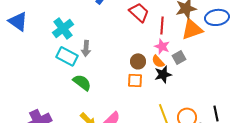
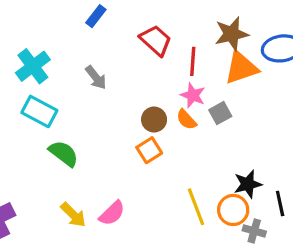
gray arrow: (86, 48) -> (96, 78), moved, turned -42
black star: (163, 74) -> (248, 184), moved
orange square: (135, 80) -> (149, 150), turned -35

